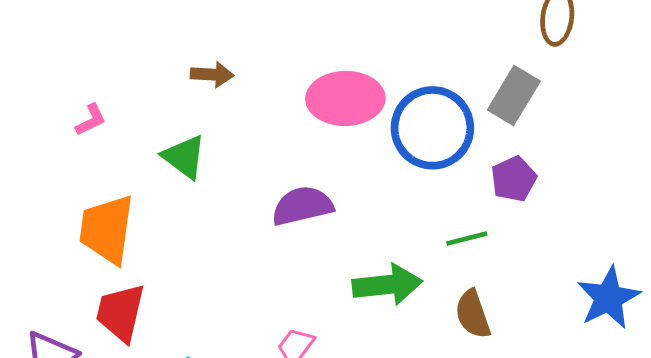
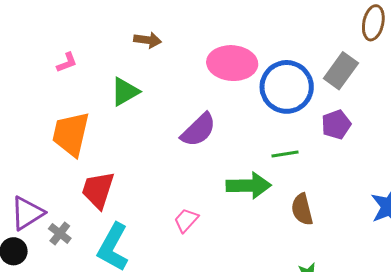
green triangle: (184, 157) -> (125, 92), turned 48
purple semicircle: (302, 206) -> (198, 130), turned 144
green line: (467, 238) -> (285, 154), moved
red trapezoid: (120, 313) -> (98, 190), moved

